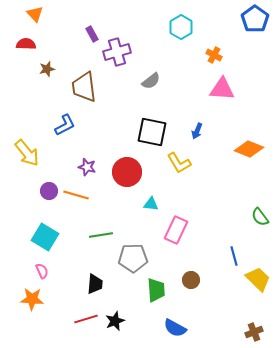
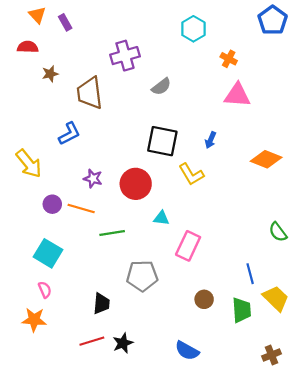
purple rectangle: (92, 34) -> (65, 22), moved
green line: (101, 235) -> (112, 233), moved
green trapezoid: (156, 290) -> (242, 310), moved

